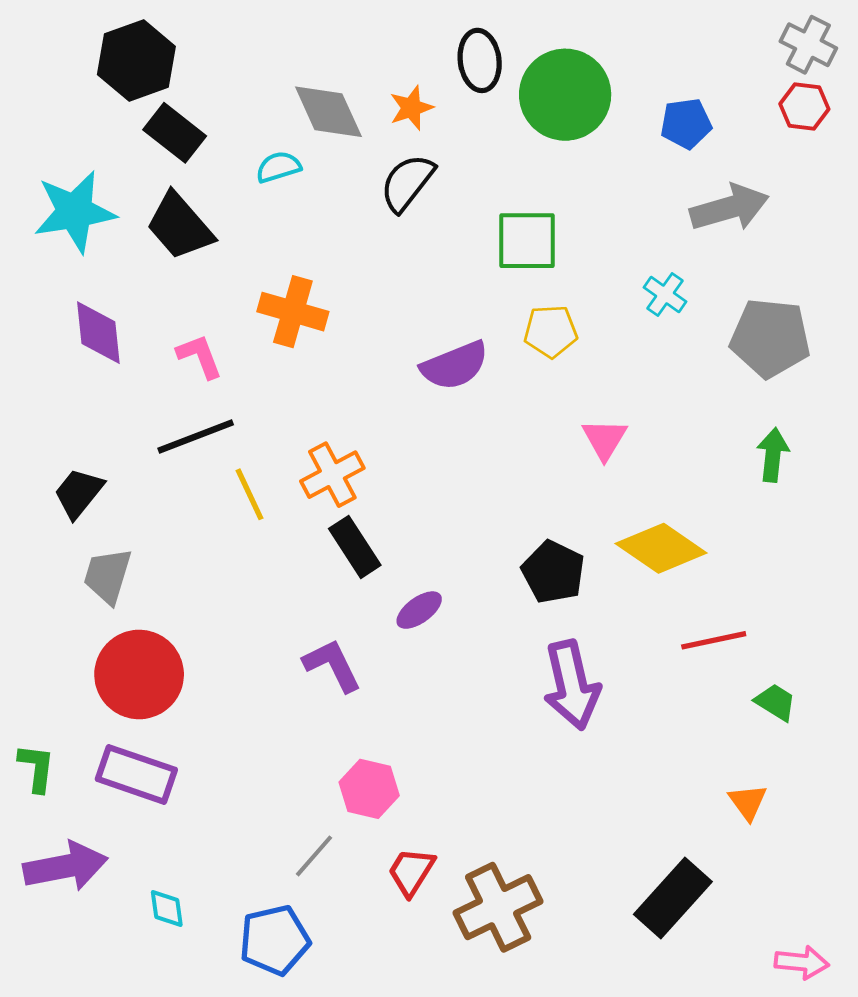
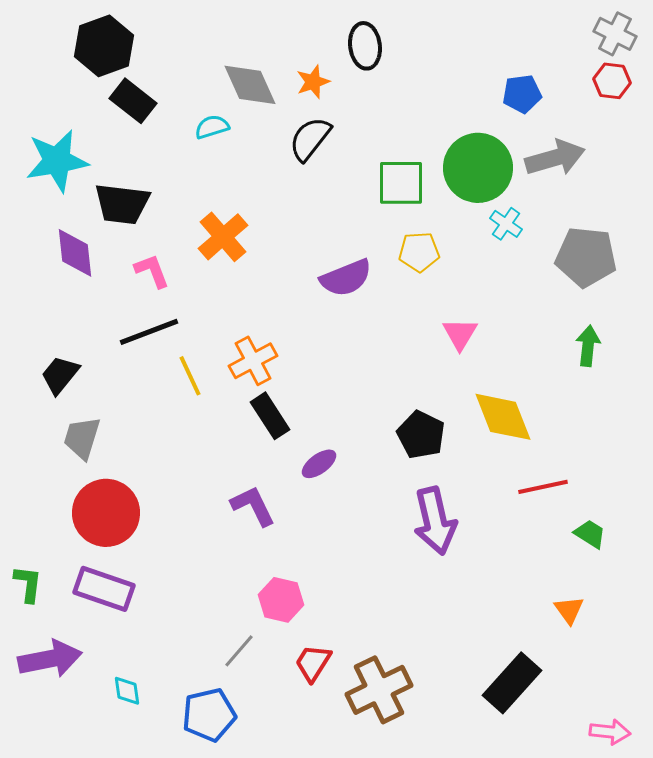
green circle: (565, 95) -> (478, 168), moved
black trapezoid: (180, 226) -> (122, 204), moved, turned -42
orange cross: (293, 312) -> (223, 237), turned 33
yellow diamond: (661, 548) -> (503, 417), turned 34

